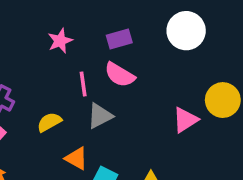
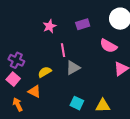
pink semicircle: (120, 75) -> (108, 46), moved
orange triangle: (76, 158) -> (34, 91), moved

